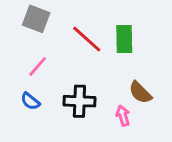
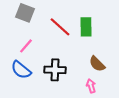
blue semicircle: (30, 101) -> (21, 70), size x1.5
pink arrow: (123, 116) -> (91, 86), moved

